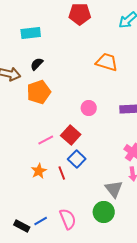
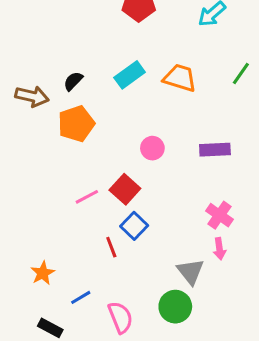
cyan rectangle: (31, 33) -> (130, 75), moved, turned -30
orange star: (39, 171) -> (43, 273), moved
blue line: (41, 221) -> (81, 297), moved

